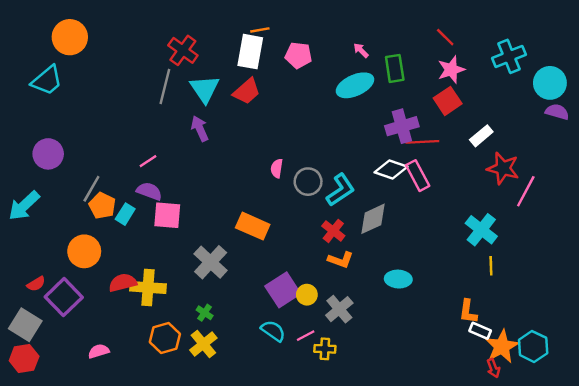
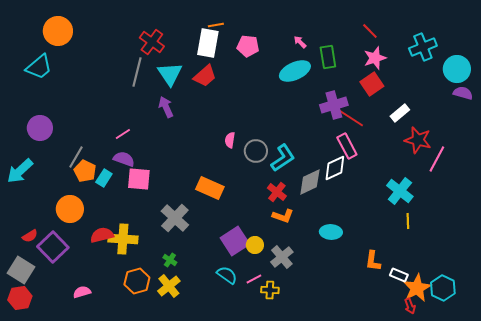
red line: (422, 142) -> (351, 118), turned 36
white diamond: (391, 170) -> (335, 168), moved, turned -44
orange L-shape: (468, 312) -> (373, 261), moved

